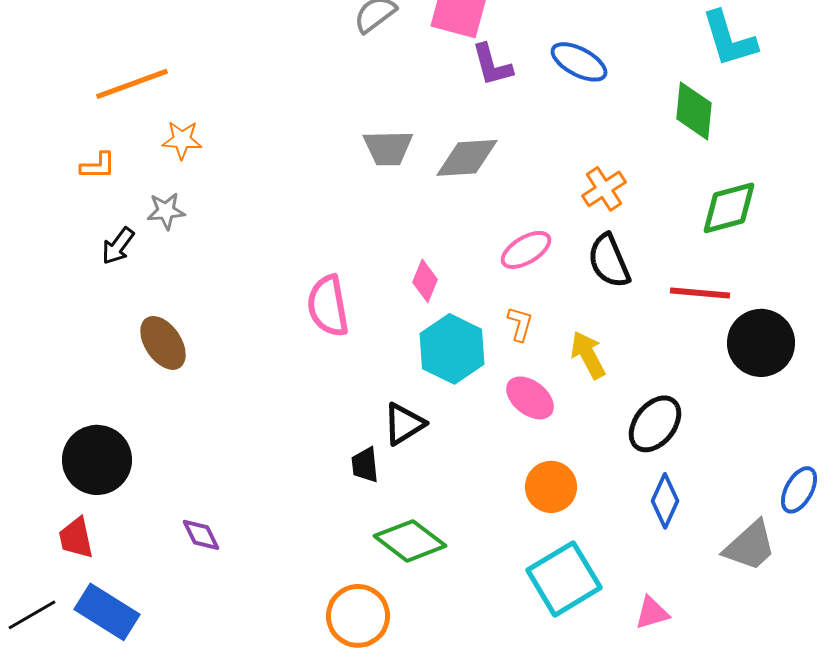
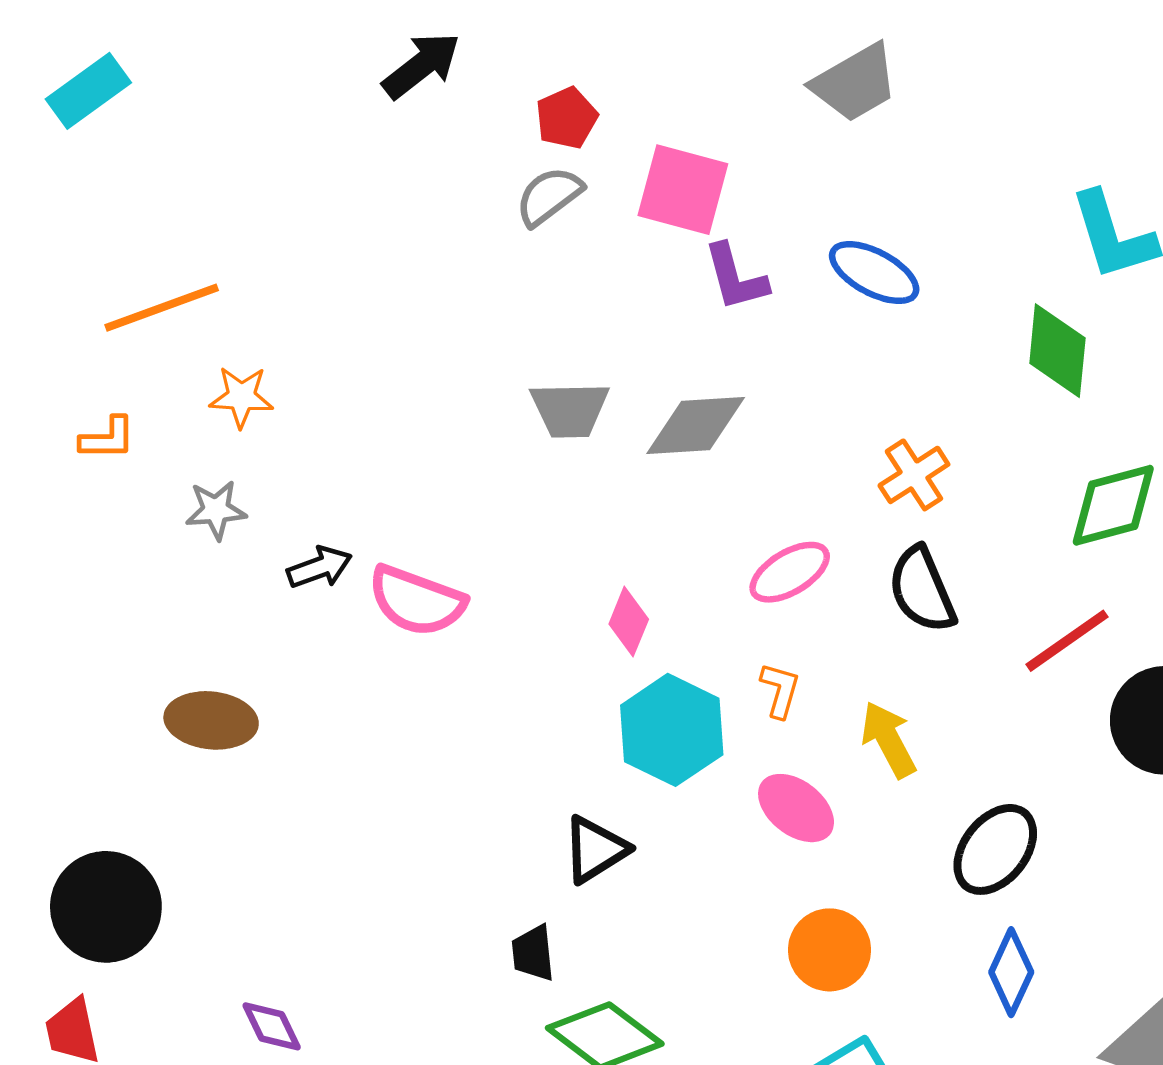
black arrow: (118, 246) -> (319, 567), moved, turned -147
red line: (700, 293) -> (1067, 641), turned -40
pink semicircle: (328, 306) -> (417, 601), moved, turned -60
brown ellipse: (163, 343) -> (211, 720), turned -50
black trapezoid: (365, 465) -> (533, 953), moved

